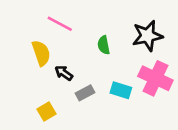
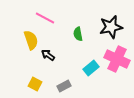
cyan rectangle: (121, 90) -> (91, 68), turned -56
gray rectangle: (85, 93) -> (64, 86), moved
yellow square: (46, 112) -> (35, 84), turned -32

